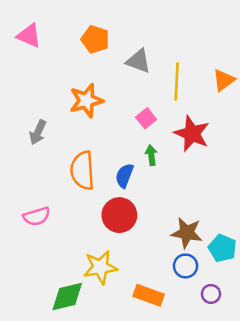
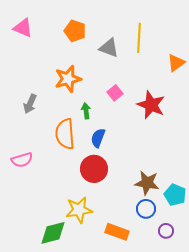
yellow line: (177, 81) -> (139, 38), moved
green arrow: (151, 155) -> (86, 111), moved
pink semicircle: (37, 216) -> (22, 160), moved

